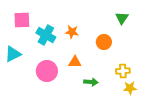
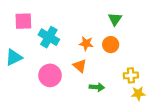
green triangle: (122, 18) -> (115, 19), moved
orange star: (72, 32) -> (86, 43), moved
orange triangle: (75, 62) -> (80, 66), turned 40

